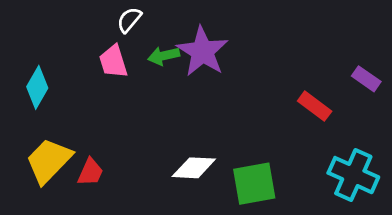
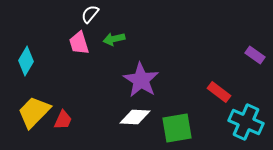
purple star: (202, 51) -> (141, 80), moved
red rectangle: (315, 106) -> (219, 92), moved

